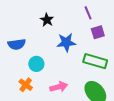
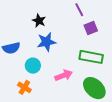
blue star: (66, 42) -> (46, 42), moved
pink arrow: (59, 87) -> (64, 75), moved

